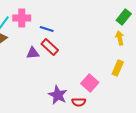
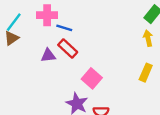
pink cross: (22, 18) -> (47, 15), moved
pink square: (90, 83) -> (92, 78), moved

